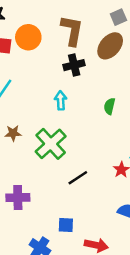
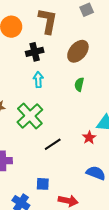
brown ellipse: (110, 46) -> (78, 51), moved
black cross: (74, 65) -> (35, 52), moved

